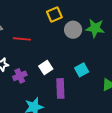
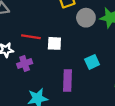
red line: (22, 39) -> (31, 37), moved
white square: (46, 68) -> (54, 43), moved, turned 32

